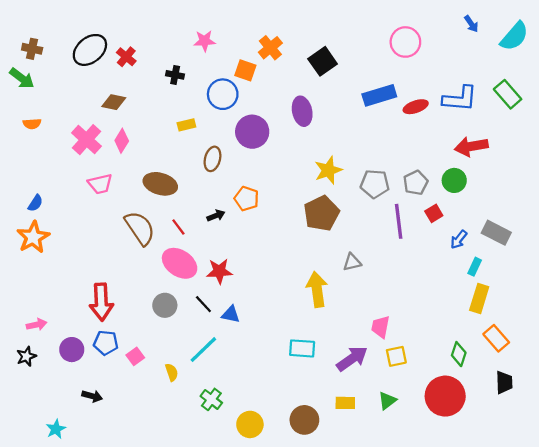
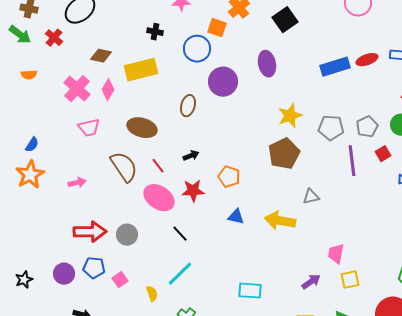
red cross: (126, 57) -> (54, 38), moved
blue rectangle: (379, 95) -> (335, 67), moved
yellow rectangle: (186, 125) -> (141, 70), moved, size x2.0
orange pentagon: (247, 199) -> (229, 177), moved
red star: (219, 271) -> (193, 191), moved
yellow arrow: (317, 289) -> (280, 221), turned -72
red arrow: (101, 302) -> (90, 232), turned -88
gray circle: (165, 305) -> (127, 235), moved
blue triangle: (231, 314) -> (236, 217), moved
pink arrow: (37, 325) -> (77, 183), moved
cyan rectangle: (302, 348) -> (250, 291), moved
purple arrow: (352, 359) -> (311, 282), size x0.7

